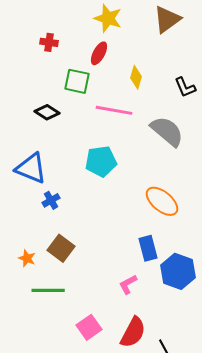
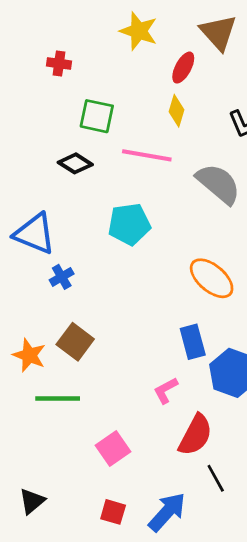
brown triangle: (167, 19) -> (218, 32), turned -36
red ellipse: (99, 53) -> (183, 68), moved
black diamond: (47, 112) -> (75, 163), moved
orange star: (27, 258) -> (29, 355), size x1.4
red semicircle: (133, 332) -> (195, 435), moved

